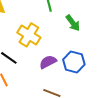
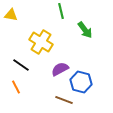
blue hexagon: (74, 62) -> (81, 82), moved

